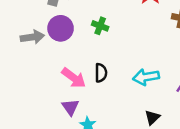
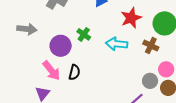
purple circle: (61, 28) -> (61, 46), moved
cyan arrow: (146, 77) -> (117, 44), moved

